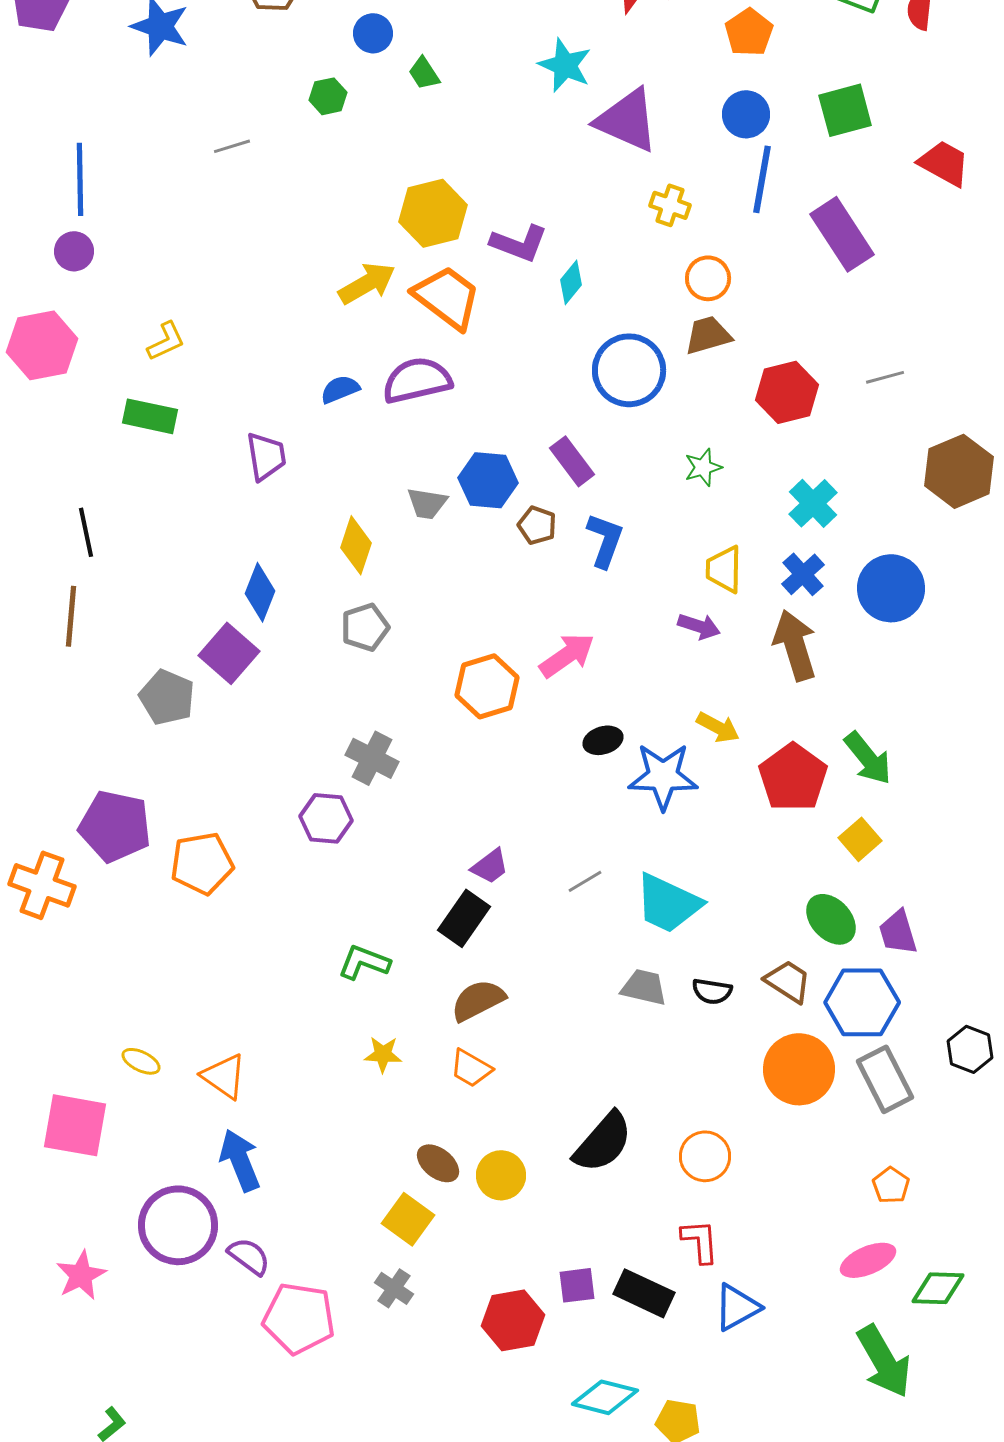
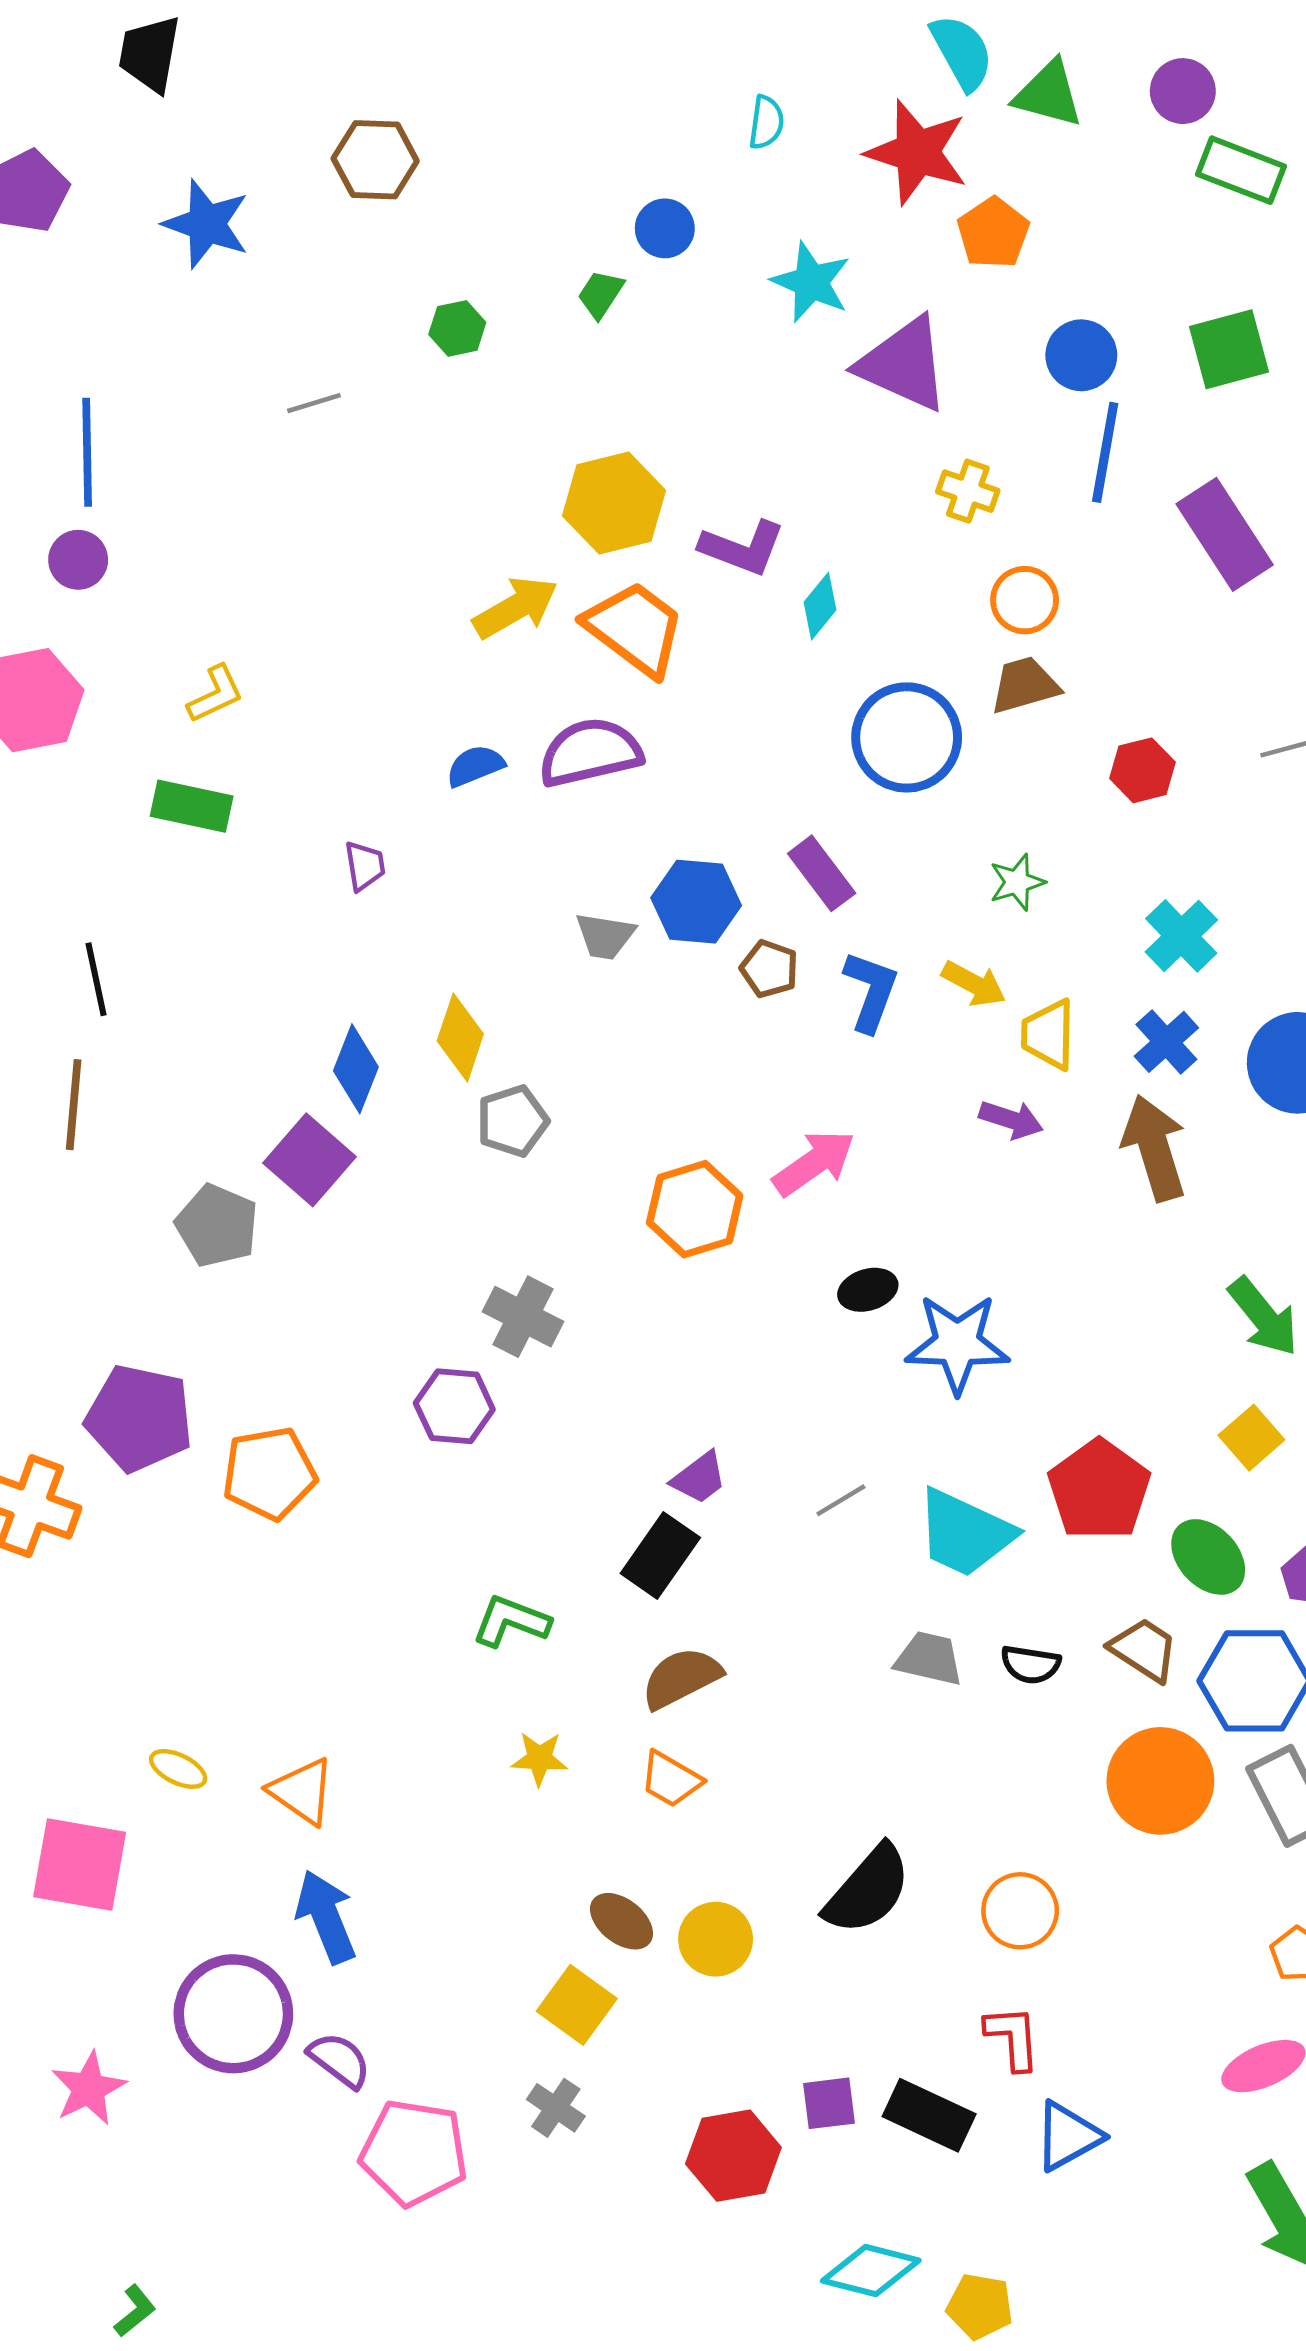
orange pentagon: (749, 32) -> (993, 233), moved
blue circle: (373, 33) -> (665, 228), moved
green trapezoid: (424, 73) -> (601, 294), turned 66
red hexagon: (787, 392) -> (1142, 770), size x0.7
purple trapezoid: (266, 456) -> (365, 866), size x0.7
yellow diamond: (356, 545) -> (460, 1037), moved
yellow arrow: (718, 727) -> (974, 984), moved
red pentagon: (793, 777) -> (1099, 1490), moved

